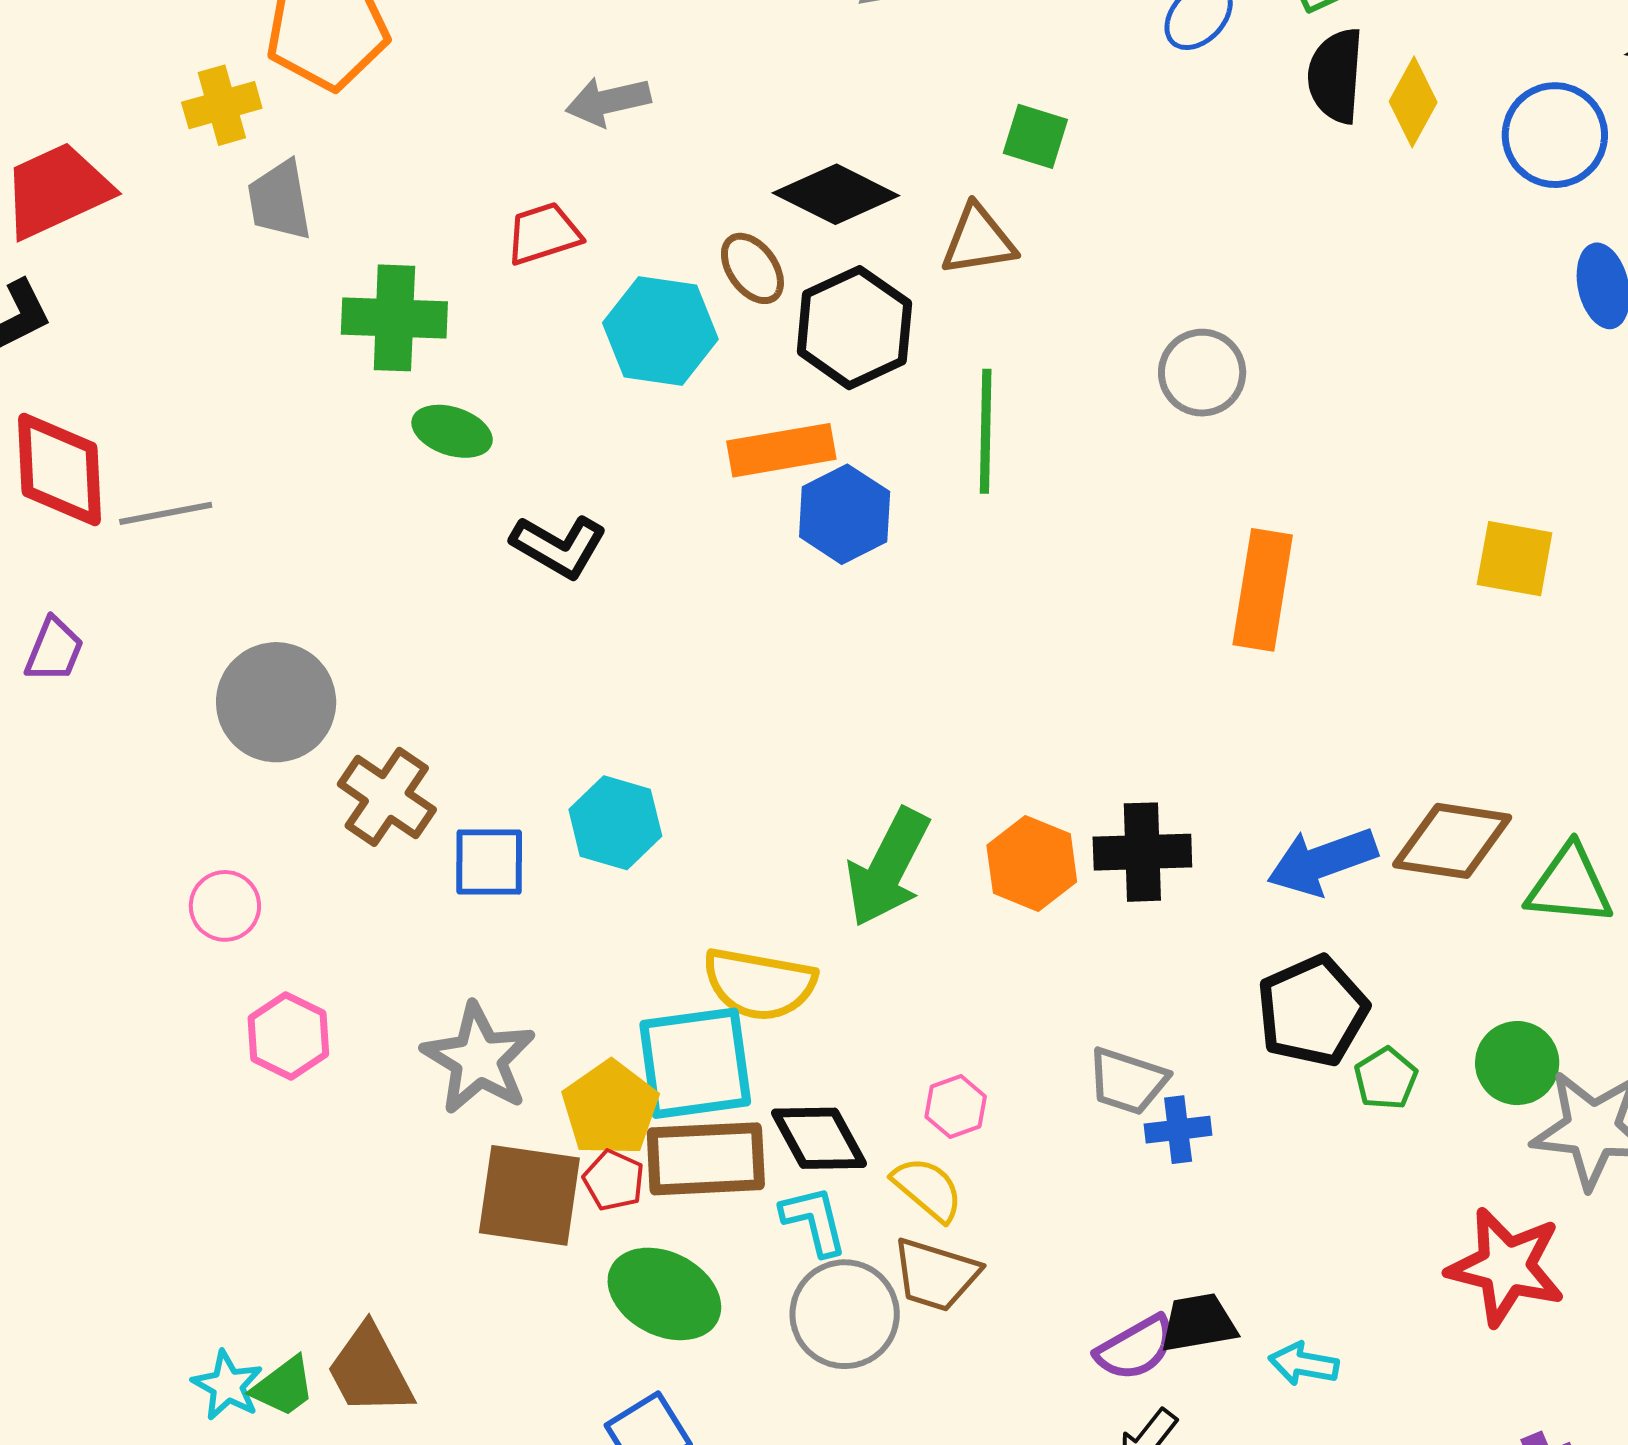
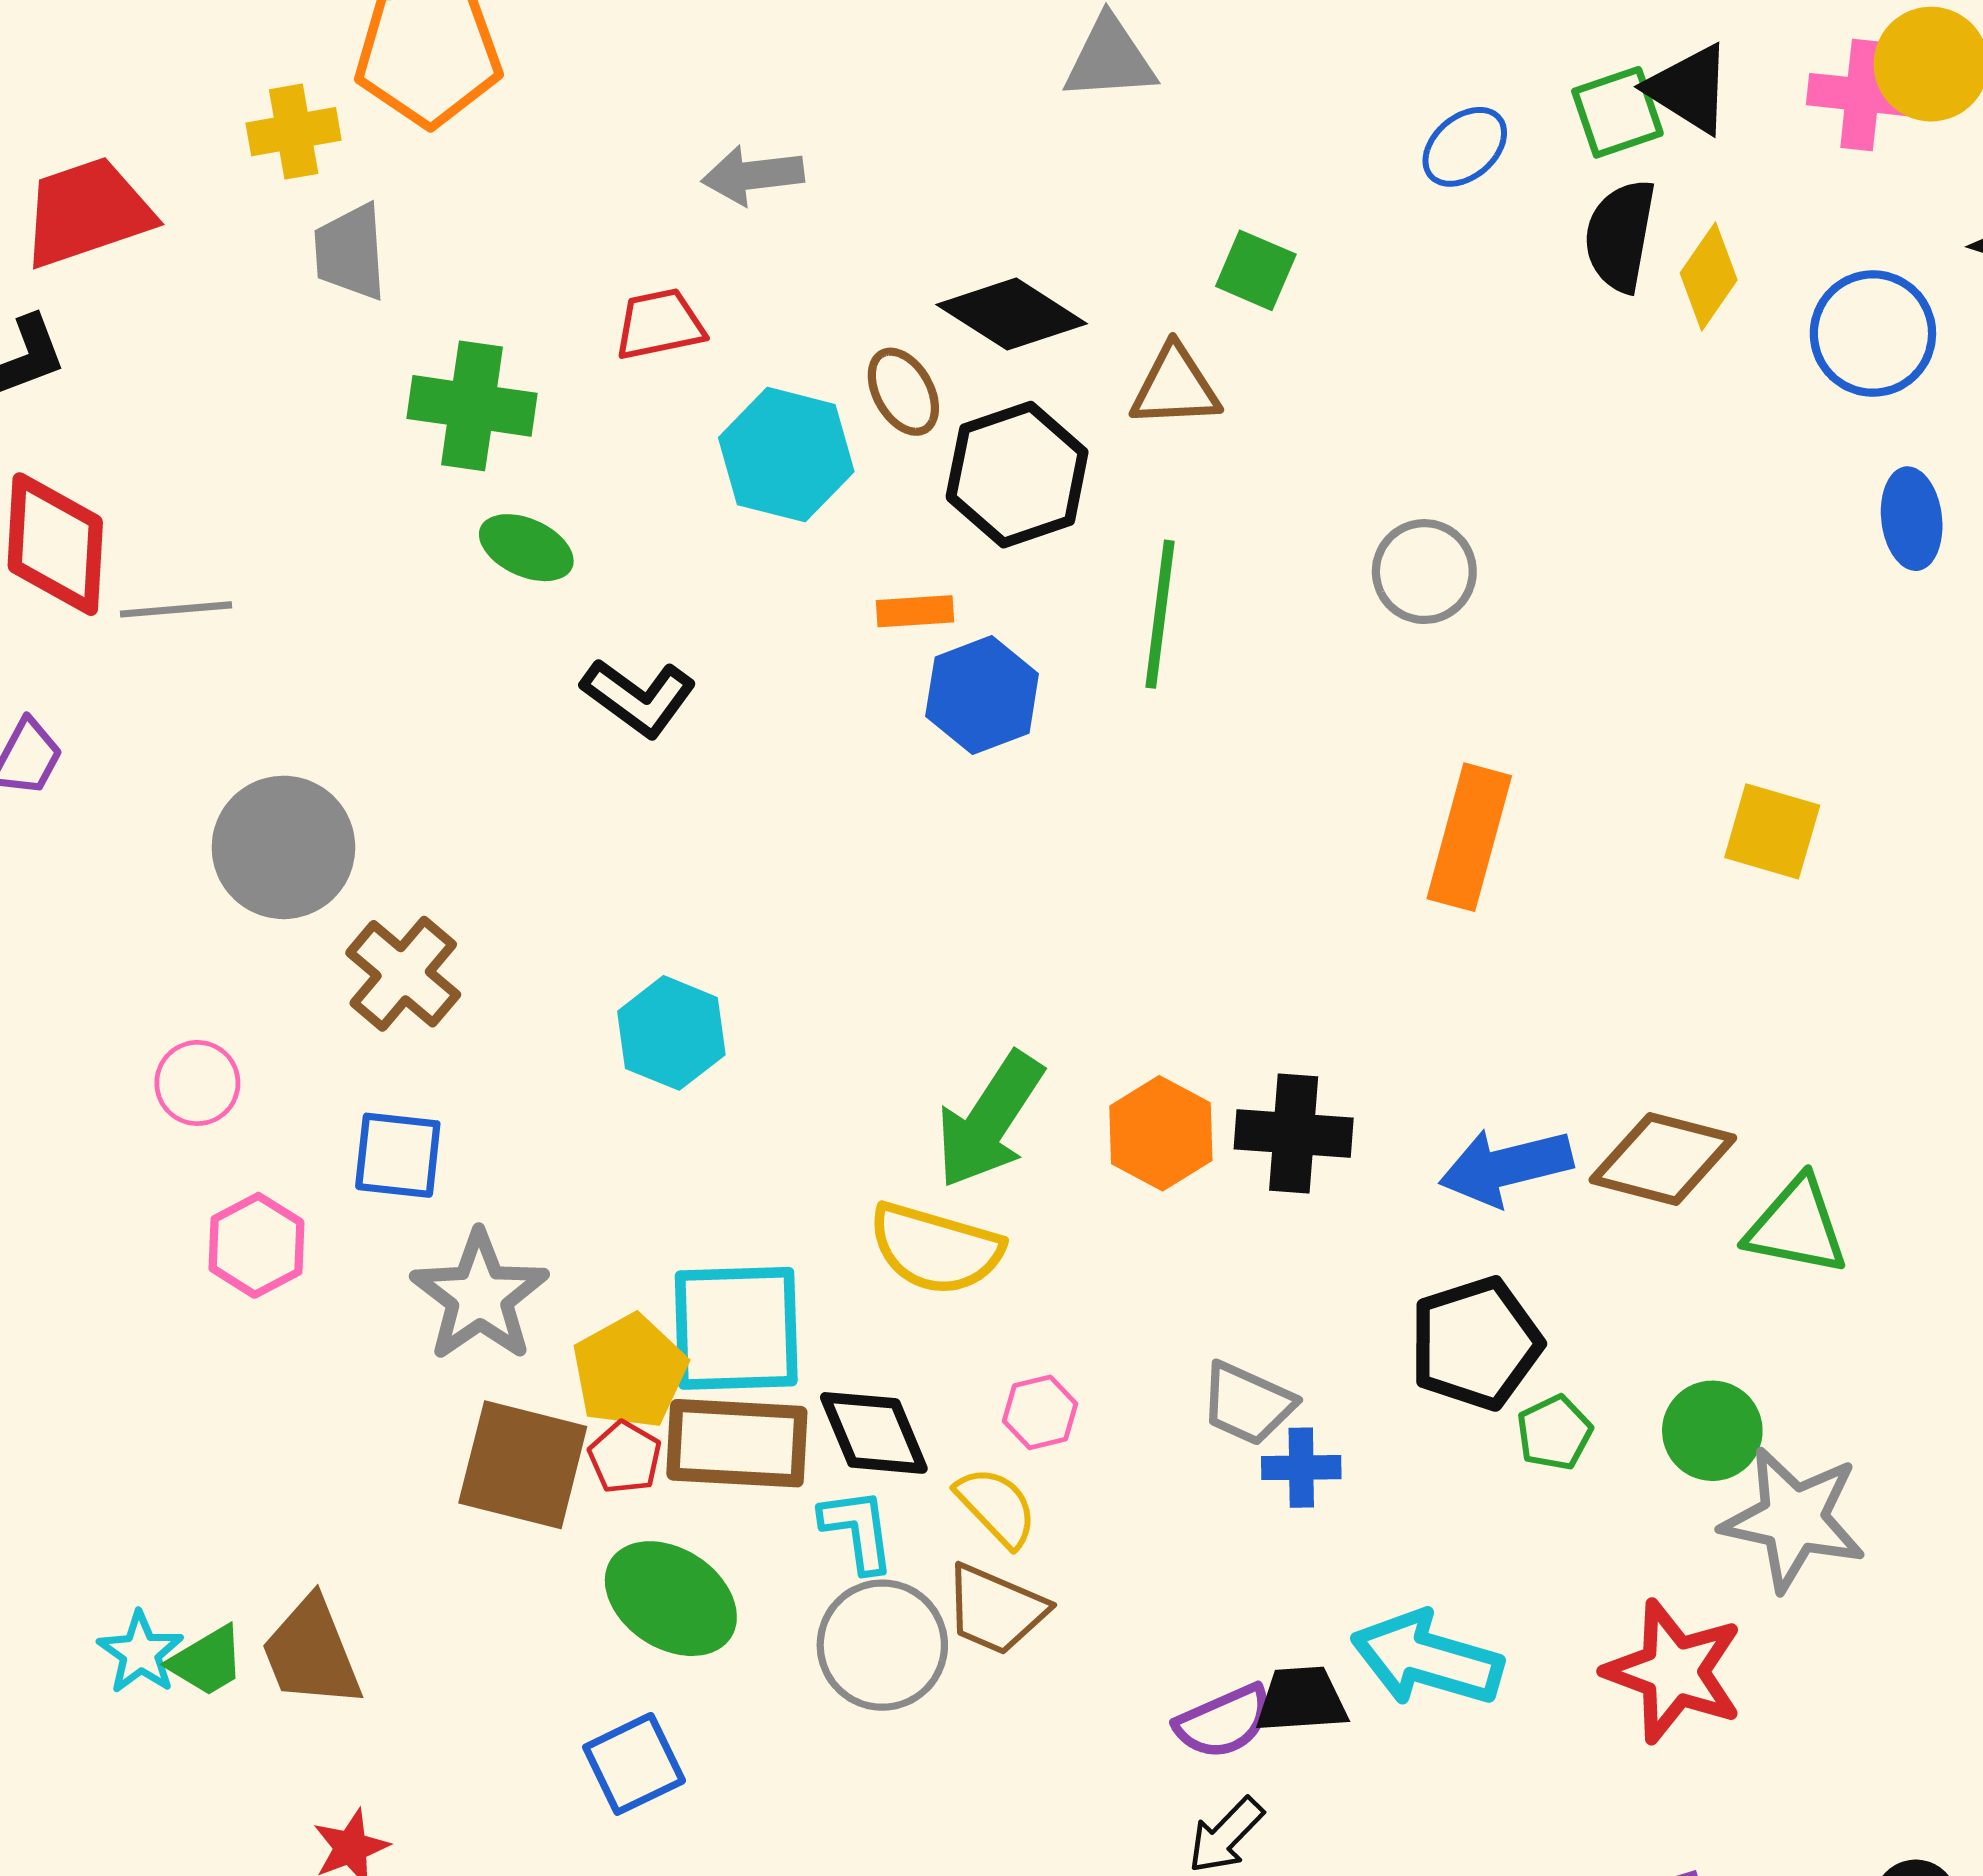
orange rectangle: (781, 450) -> (915, 611), size x0.6
blue square: (489, 862) -> (398, 1155), moved
yellow semicircle: (759, 984) -> (936, 1249), moved
cyan arrow: (1304, 1364) -> (1427, 1659), moved, size x1.8

